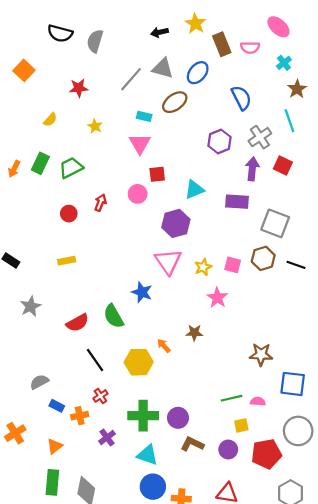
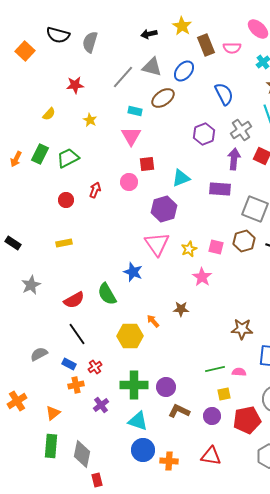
orange square: (24, 70) -> (25, 51), moved
black line: (95, 360) -> (77, 334), moved
blue rectangle: (57, 406) -> (69, 364), moved

